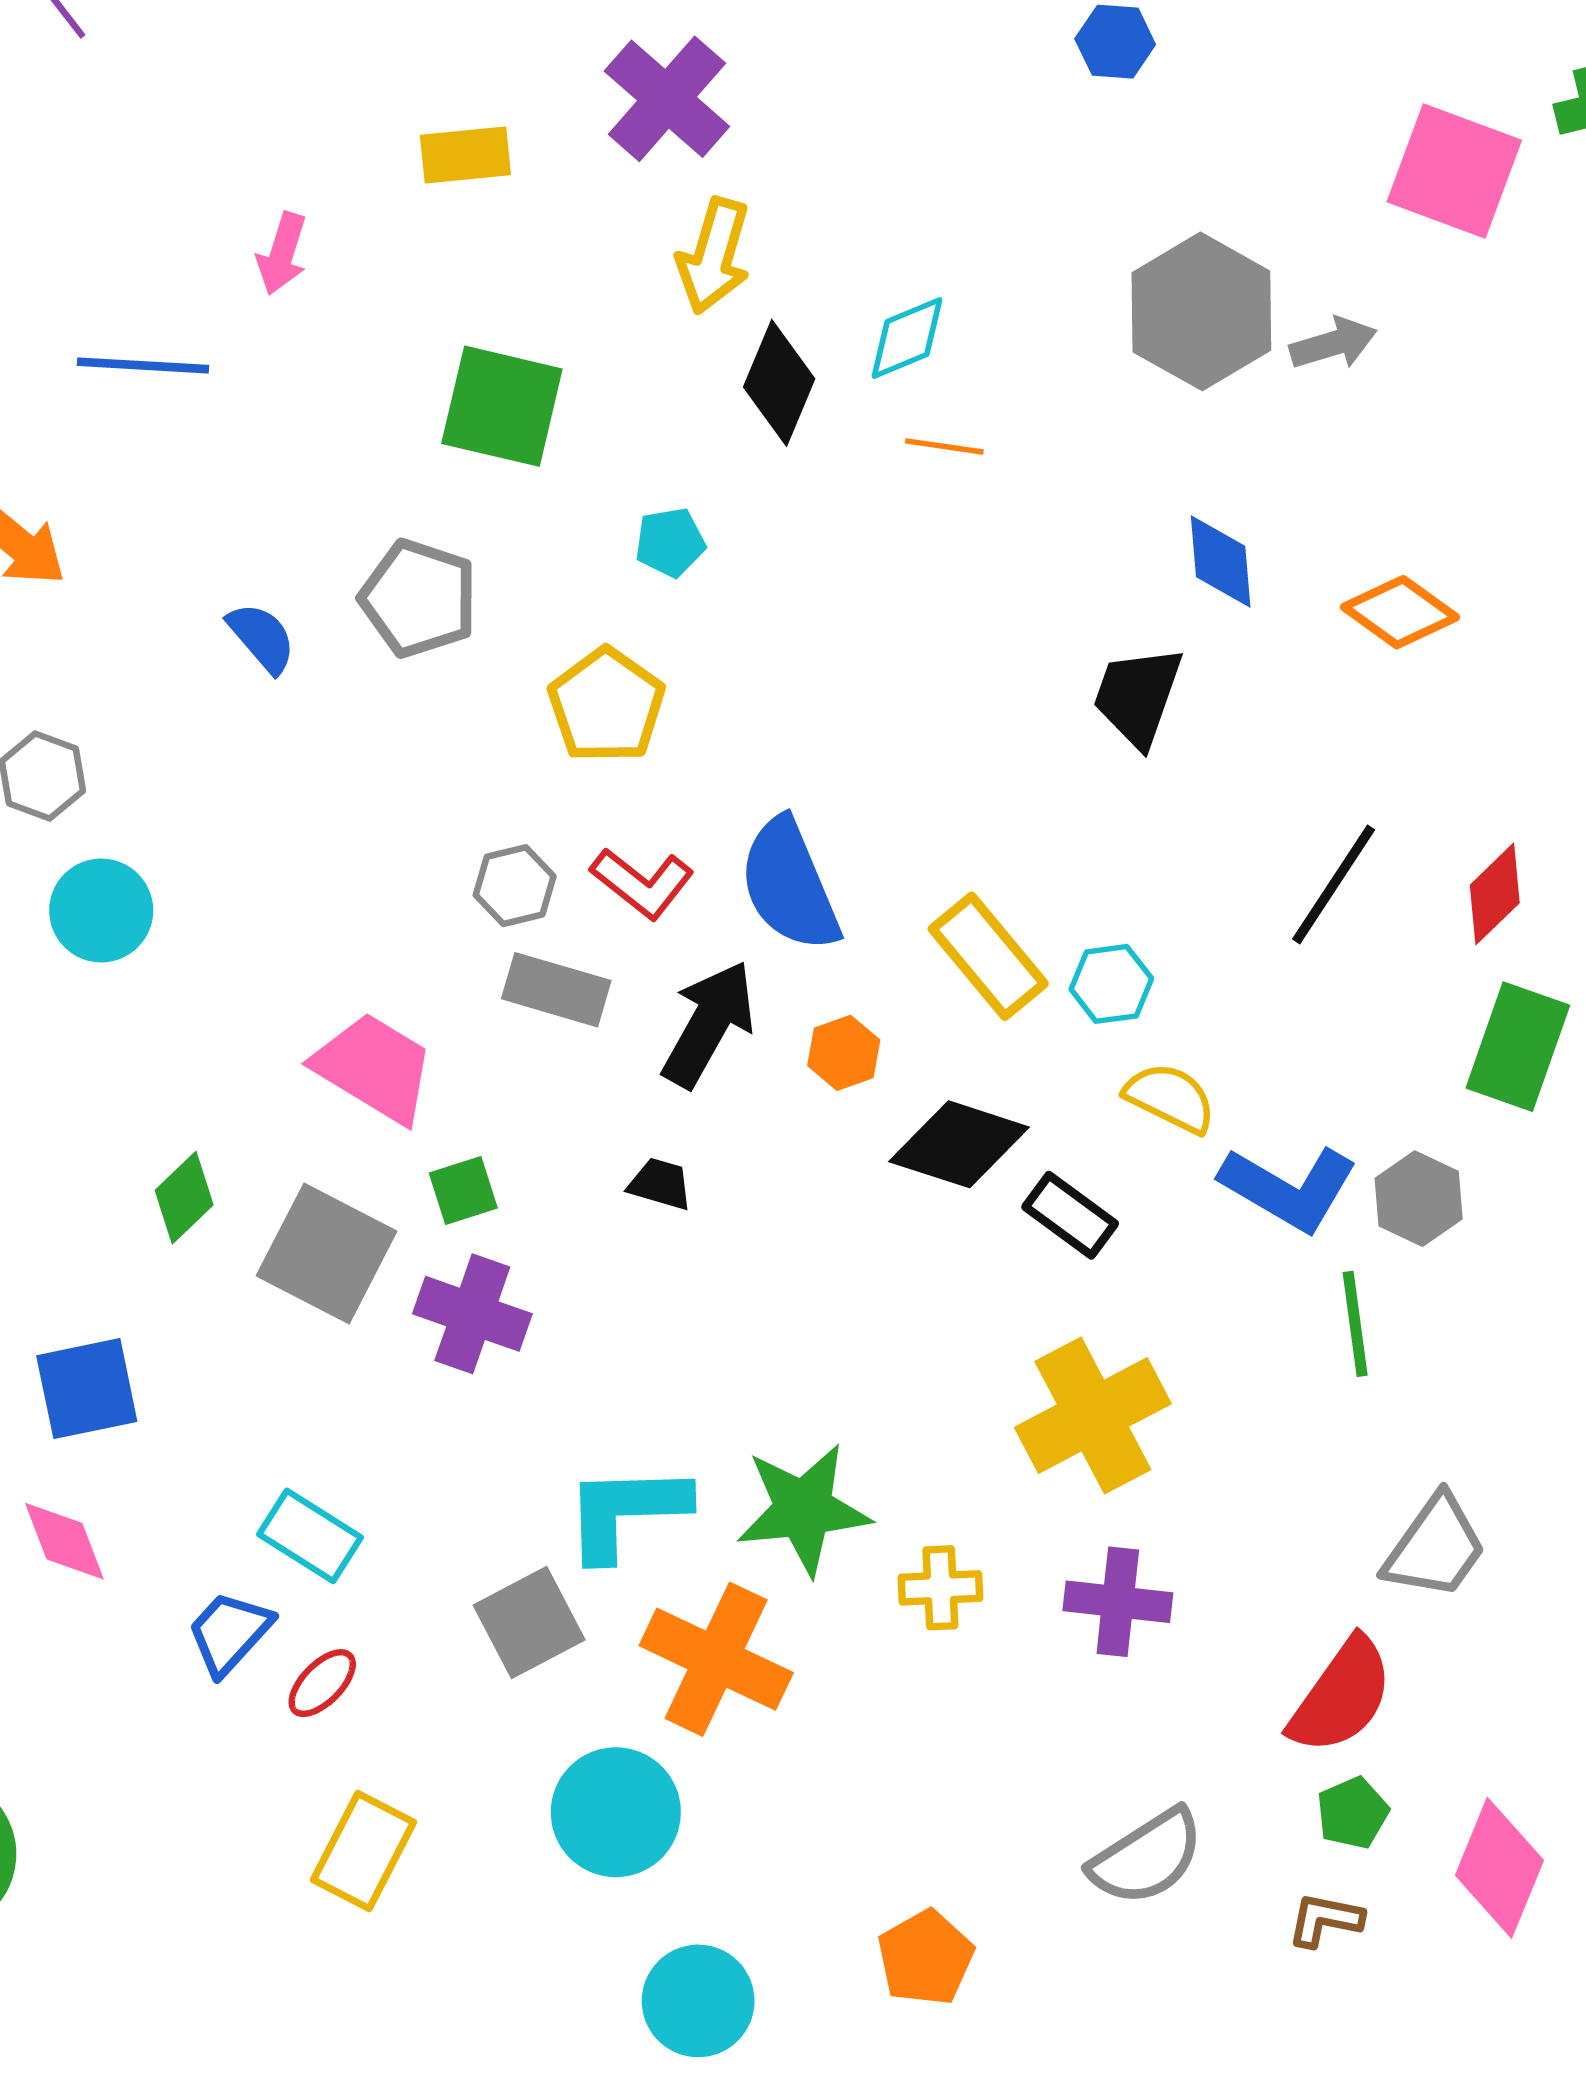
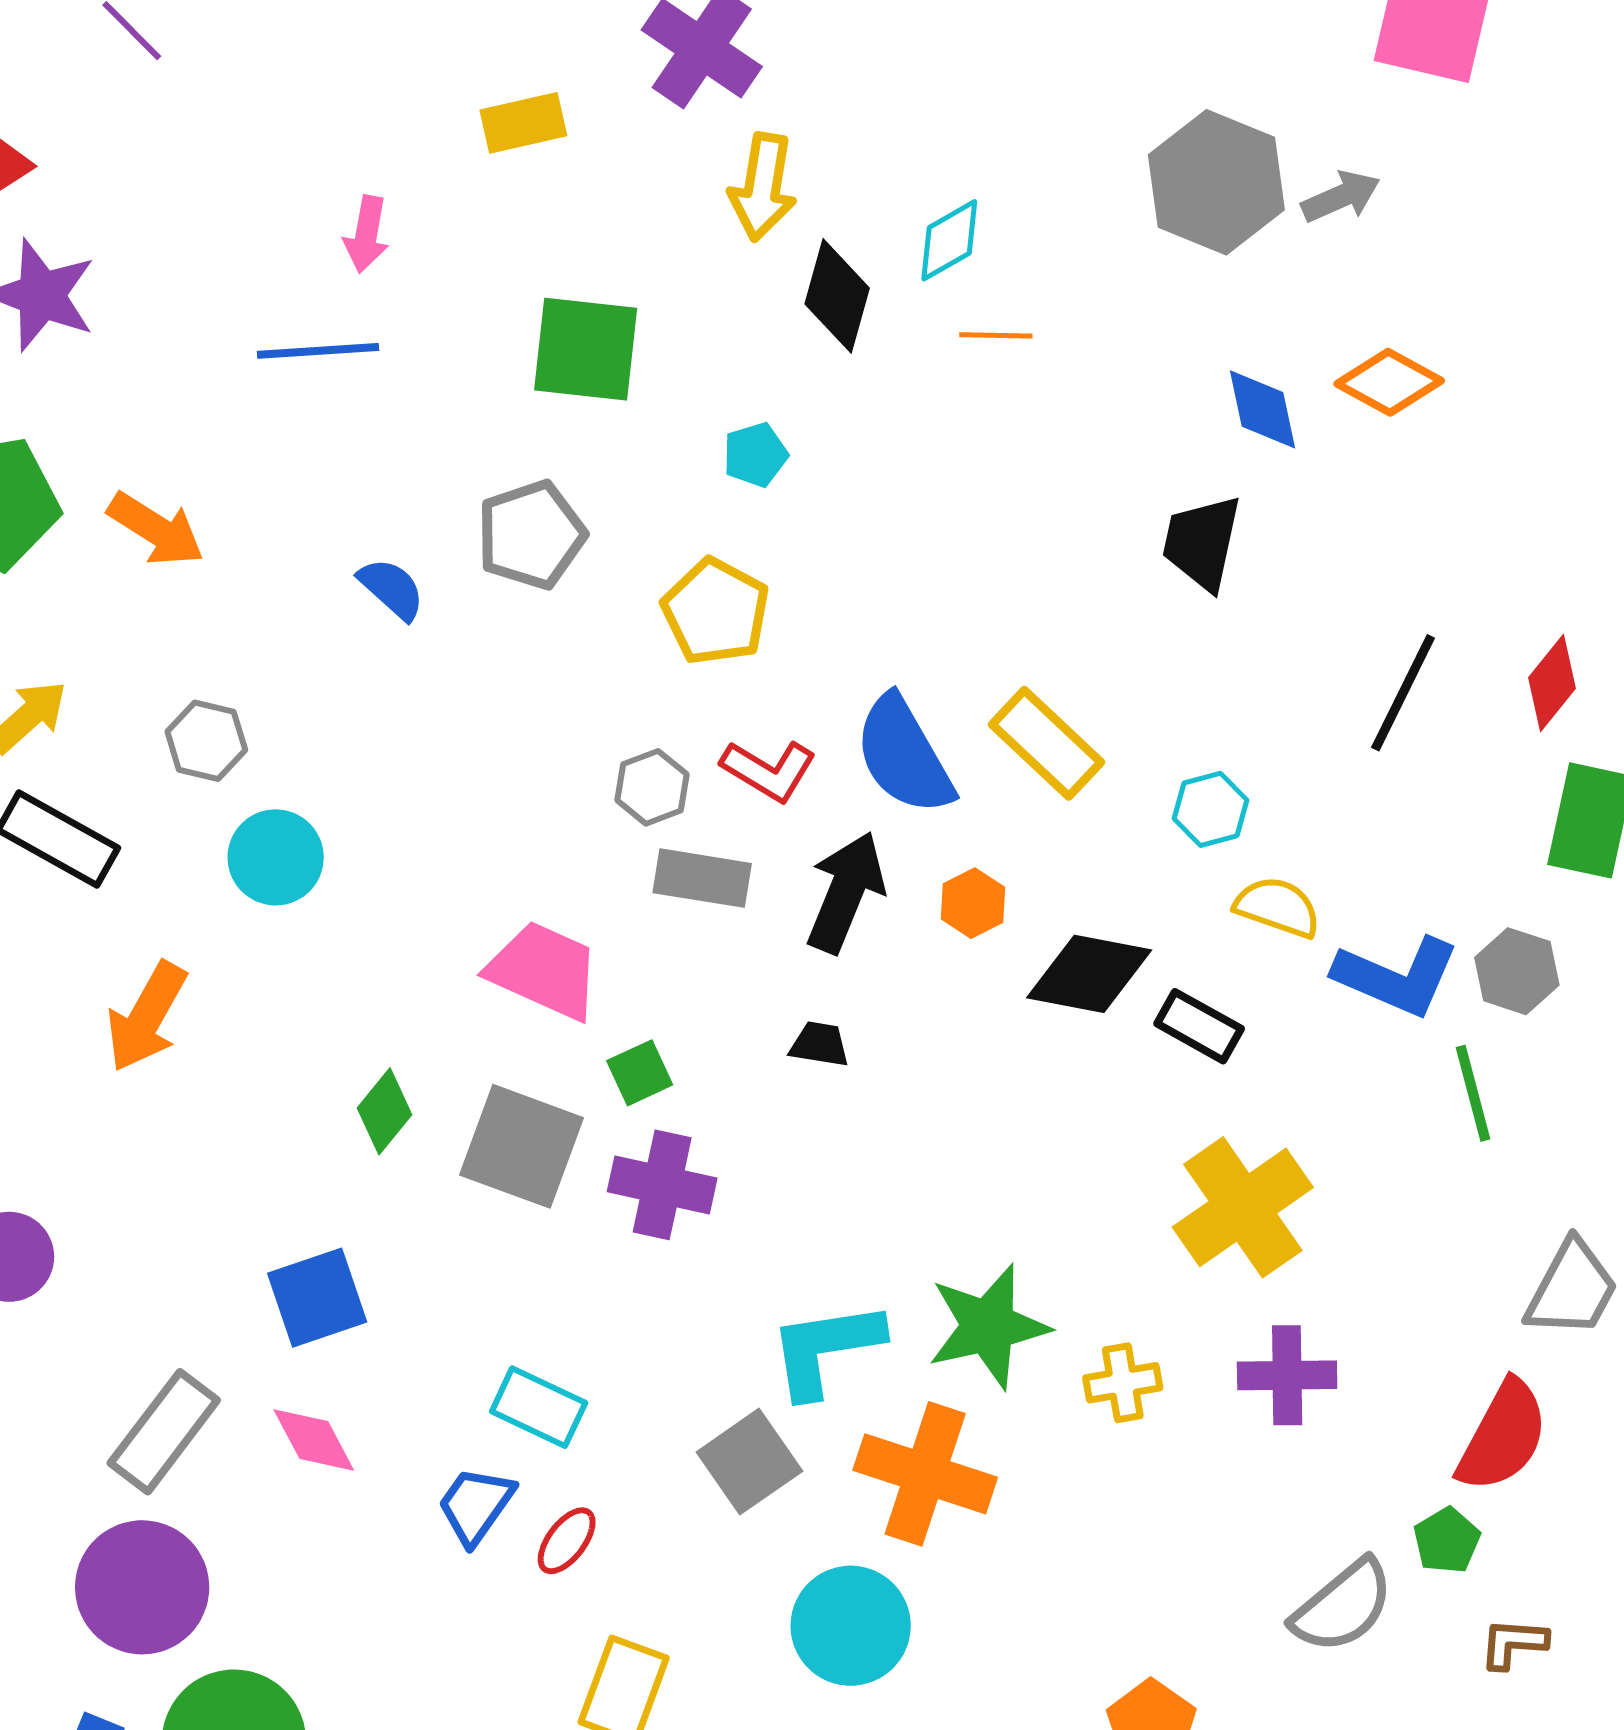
blue line: (143, 365) -> (318, 351), moved
gray pentagon: (419, 598) -> (531, 535), turned -30
orange diamond: (1400, 612) -> (1389, 382), moved
yellow rectangle: (988, 956) -> (1047, 743), moved
green pentagon: (1353, 1813) -> (1447, 1541), moved

